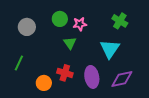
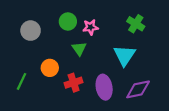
green line: (19, 63) -> (21, 81), moved
red cross: (65, 73) -> (74, 83), turned -35
orange circle: (44, 83) -> (50, 68), moved

